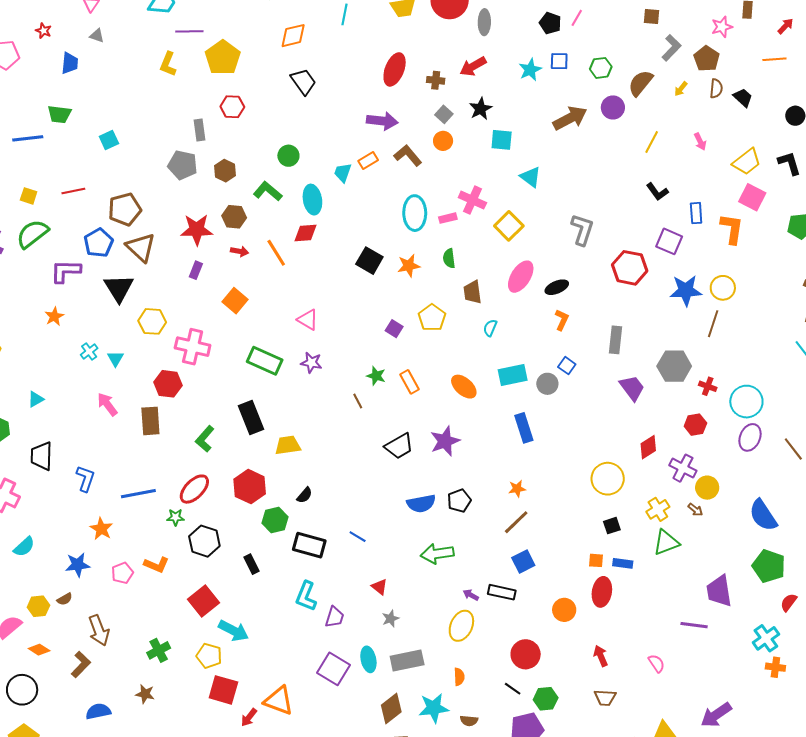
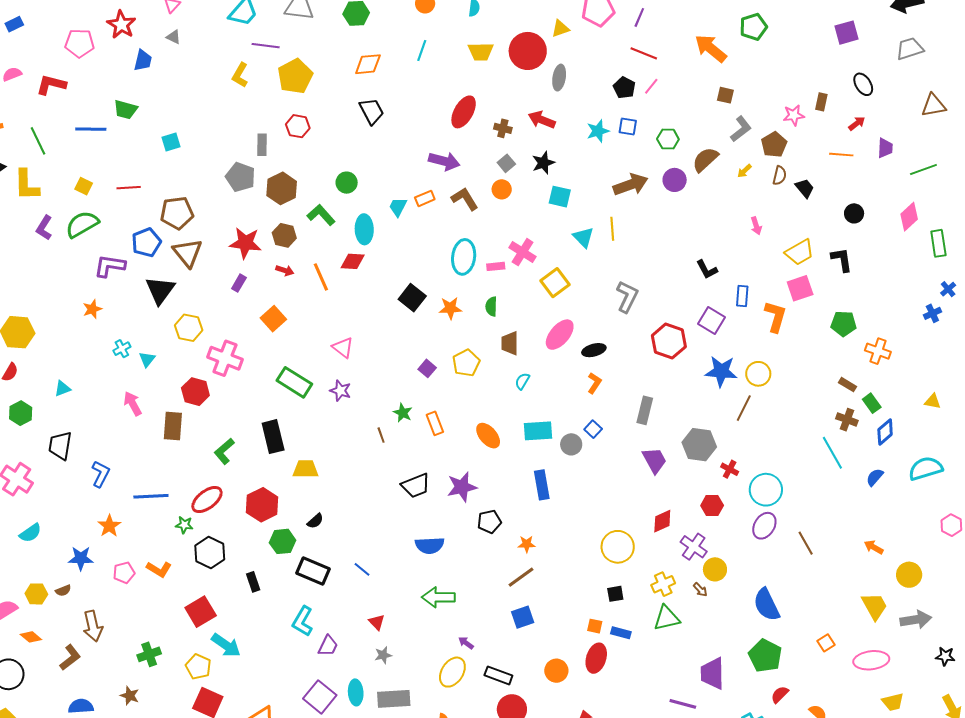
red star: (43, 31) -> (121, 25), size x1.8
red arrow: (473, 66) -> (542, 120), turned 44
yellow line: (652, 142) -> (612, 229), moved, turned -40
brown hexagon: (225, 171) -> (282, 188), size x1.4
pink square: (752, 197) -> (800, 288), turned 36
black pentagon: (459, 501) -> (489, 522), moved
black rectangle: (502, 592) -> (498, 675), moved

